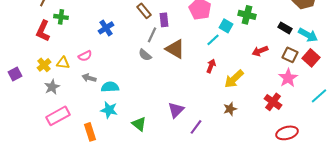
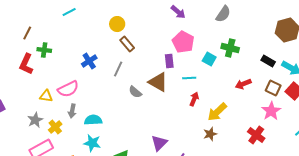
purple rectangle: (164, 20) -> (169, 61), moved
gray line: (152, 35) -> (118, 69), moved
cyan line: (213, 40) -> (189, 78), moved, turned 40
gray semicircle: (145, 55) -> (135, 92), moved
pink semicircle: (85, 56) -> (68, 89), size x1.5
yellow cross: (44, 65) -> (55, 127), moved
gray arrow: (89, 78) -> (72, 111), turned -96
brown star: (230, 109) -> (210, 134), moved

